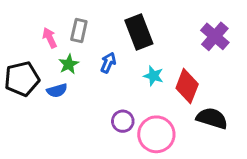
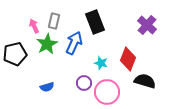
blue arrow: (108, 63) -> (74, 43), size x1.6
green star: (69, 64) -> (47, 44), size x1.5
cyan star: (153, 76) -> (101, 63), moved
blue semicircle: (57, 90) -> (47, 87), moved

